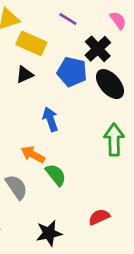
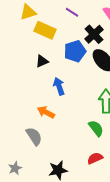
blue pentagon: (72, 72) -> (75, 51), turned -30
black triangle: (25, 75) -> (42, 61), moved
green semicircle: (56, 175) -> (96, 128), moved

